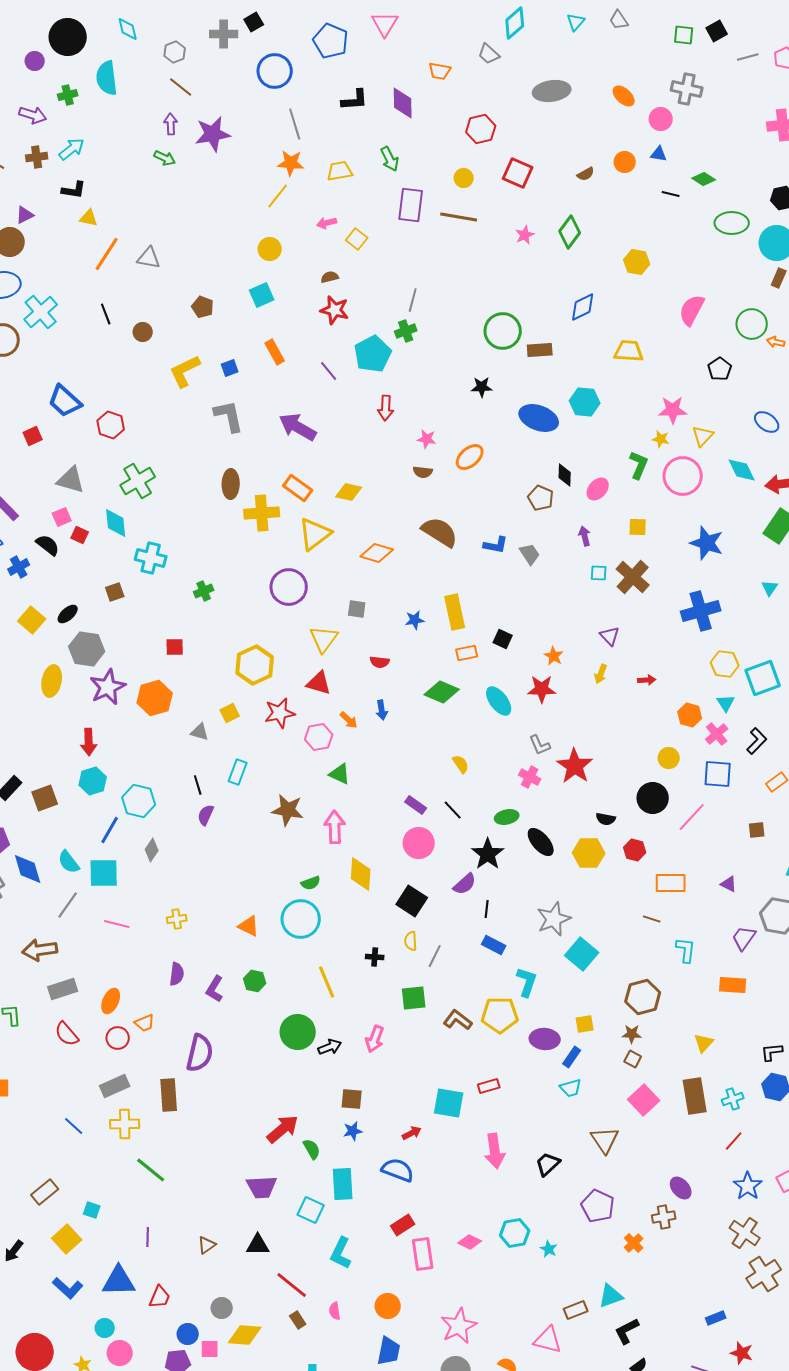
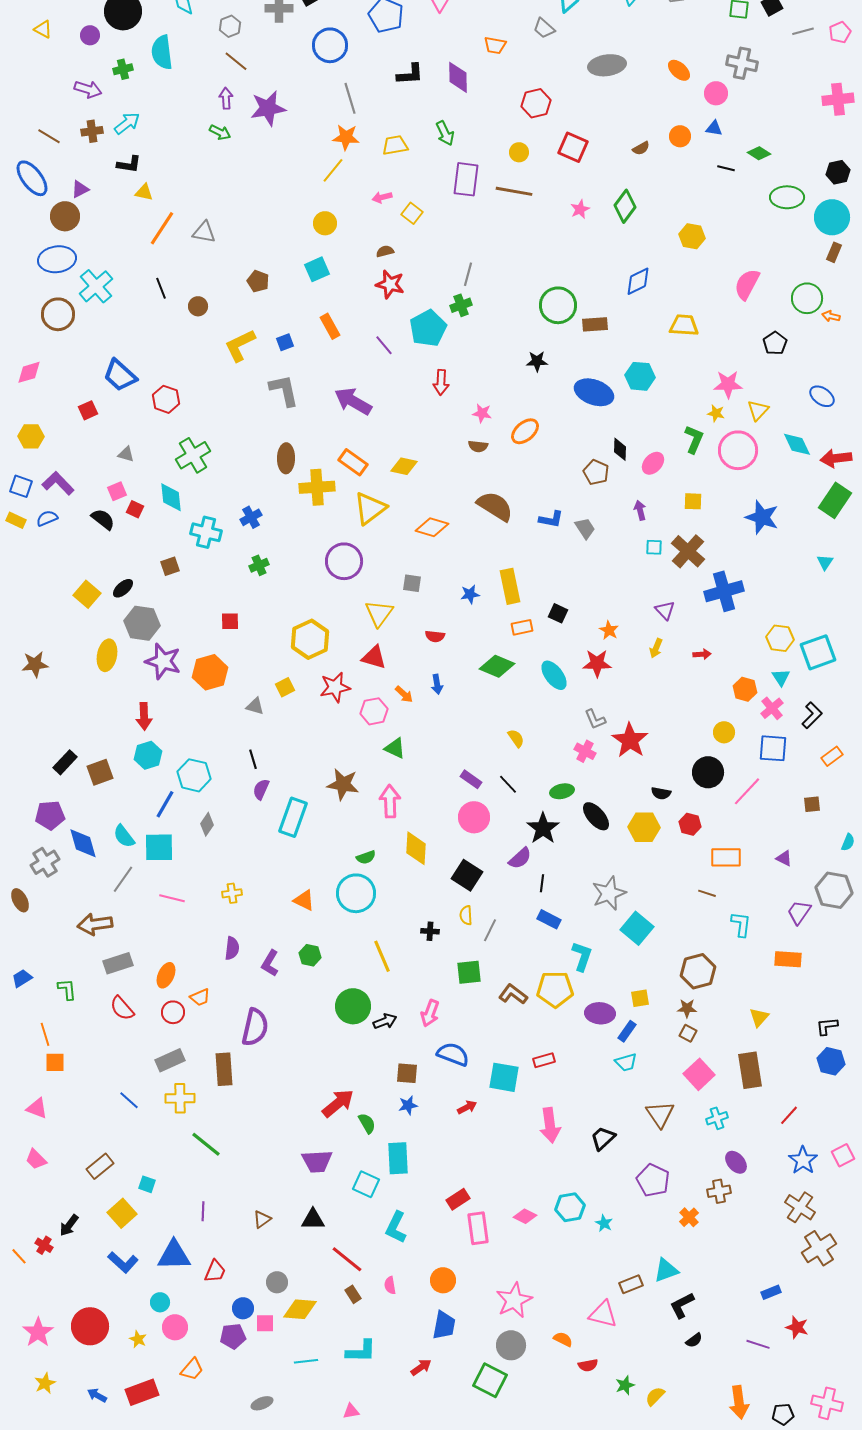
gray triangle: (71, 480) -> (126, 454), size x0.6
blue cross: (19, 567) -> (251, 517), moved
blue cross: (701, 611) -> (724, 591), moved
purple star: (108, 687) -> (163, 661), turned -30
cyan rectangle: (238, 772) -> (293, 817), moved, size x1.5
cyan cross: (733, 1099) -> (717, 1118), moved
blue semicircle: (398, 1170) -> (453, 1054), moved

